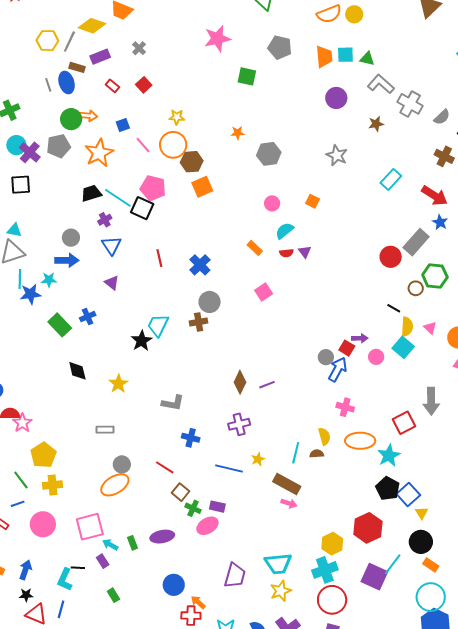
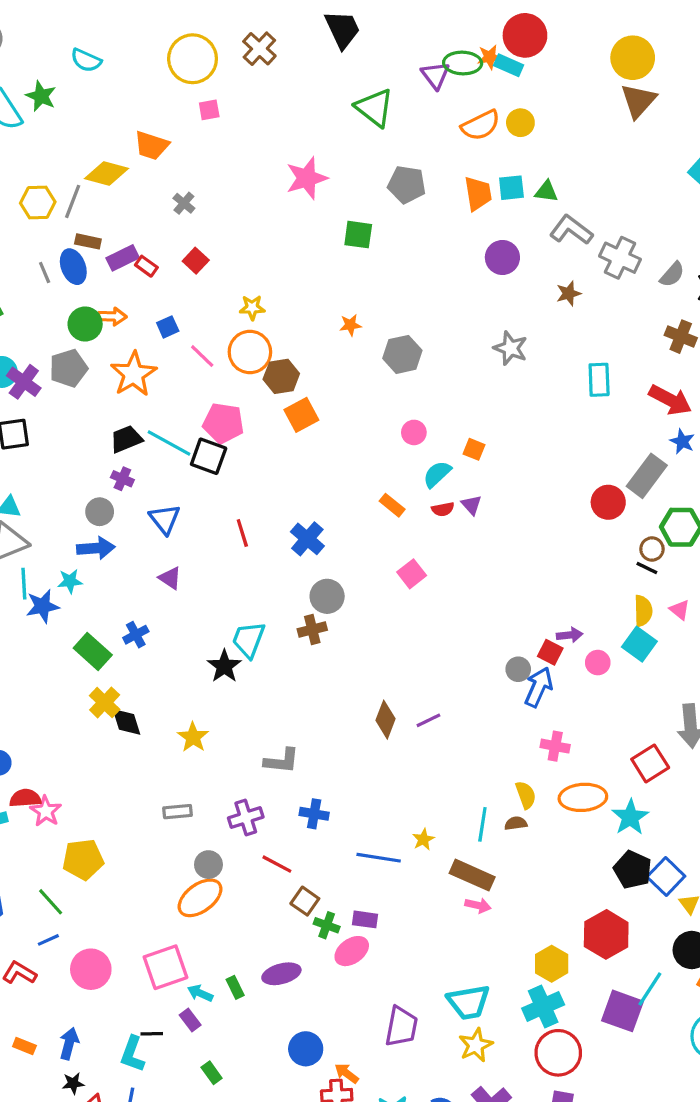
purple rectangle: (100, 57) -> (123, 258), moved
cyan rectangle: (391, 179) -> (599, 380), turned -40
orange square: (312, 201) -> (474, 449), moved
purple cross: (105, 220) -> (122, 479), moved, turned -32
black line: (394, 308) -> (647, 568), moved
purple cross: (239, 424) -> (246, 818), moved
yellow pentagon: (43, 455) -> (83, 859), turned 30
yellow cross: (53, 485) -> (105, 702), moved, turned -36

